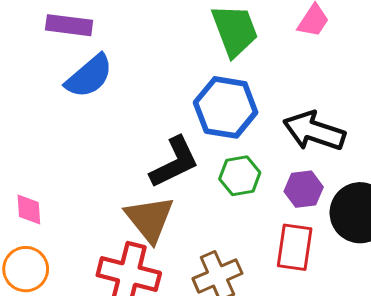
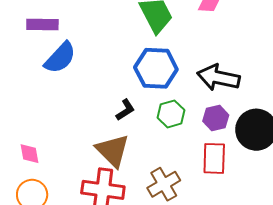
black L-shape: (174, 162) -> (125, 110), size x0.6

